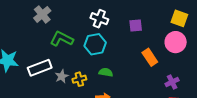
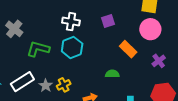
green semicircle: (106, 72) -> (112, 74), moved
purple cross: (172, 82) -> (159, 61), moved

